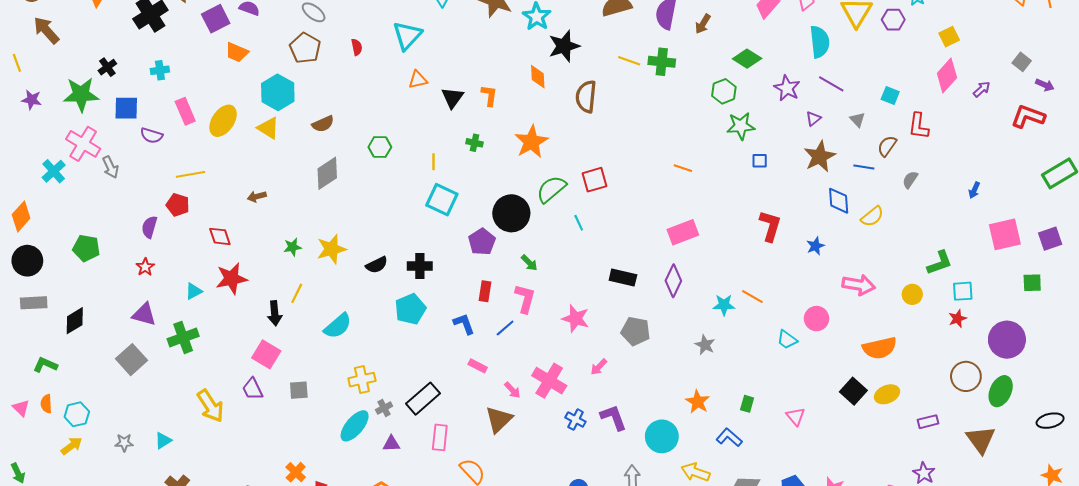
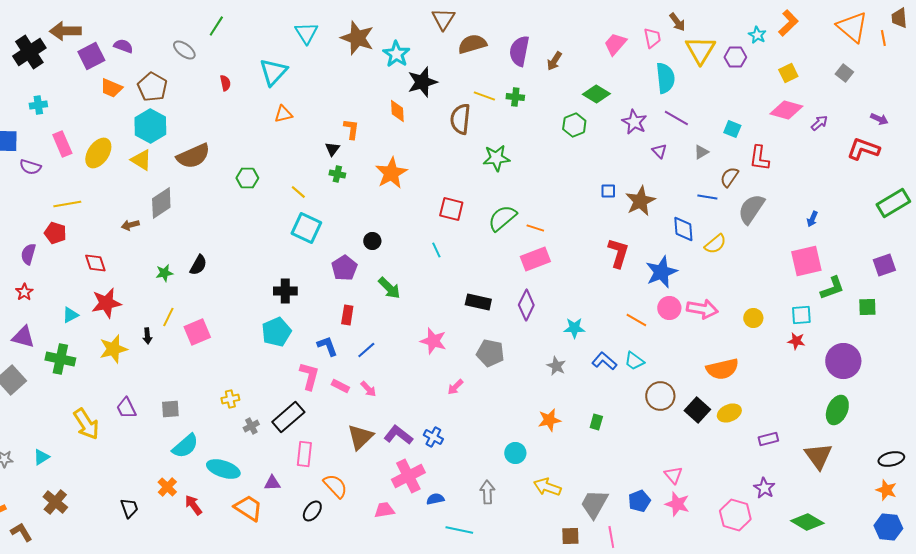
brown pentagon: (305, 48) -> (152, 87), moved
green cross: (662, 62) -> (515, 97), size x0.7
gray square: (1022, 62) -> (844, 73), moved
pink diamond: (947, 75) -> (786, 110), turned 64
brown semicircle: (586, 97) -> (460, 119), moved
black triangle: (452, 98) -> (332, 149), moved, size x0.7
purple triangle: (813, 119) -> (659, 151), turned -35
gray triangle: (858, 120) -> (701, 152), turned 42
brown semicircle: (323, 124) -> (193, 156), size x1.6
green star: (741, 126) -> (496, 158), moved
brown star: (820, 157) -> (640, 201), moved
yellow line: (434, 162) -> (298, 192), turned -49
orange line: (683, 168) -> (535, 228), moved
gray diamond: (327, 173) -> (161, 203), moved
red square: (594, 180) -> (451, 209), turned 30
gray semicircle: (910, 180) -> (751, 209), size x1.8
green semicircle: (551, 189) -> (502, 218), moved
black circle: (511, 213) -> (372, 241), size x0.5
pink square: (1005, 234) -> (806, 261), moved
blue star: (815, 246) -> (661, 272), size x1.8
yellow star: (331, 249) -> (113, 349), moved
green arrow: (529, 263) -> (389, 288), size x1.4
green L-shape: (940, 263) -> (832, 288), moved
black semicircle: (377, 265) -> (198, 265), moved, turned -35
orange line: (752, 296) -> (636, 320), moved
pink L-shape: (525, 299) -> (309, 376), moved
black arrow: (275, 313) -> (147, 336), size x0.7
pink circle: (817, 319) -> (669, 308), moved
red star: (957, 319) -> (796, 341), turned 30
cyan semicircle: (338, 326) -> (185, 446), moved
green cross: (183, 337) -> (60, 359), turned 32
pink square: (266, 354) -> (197, 332), moved, turned 36
brown circle: (966, 376) -> (660, 396), moved
yellow cross: (362, 380) -> (230, 399), size x0.7
pink cross: (549, 381) -> (408, 476), moved, turned 32
pink arrow: (512, 390) -> (368, 389), moved
orange star: (698, 402) -> (549, 420), turned 30
pink triangle: (795, 416) -> (673, 475), moved
purple L-shape: (613, 417) -> (398, 435), moved, turned -32
black ellipse: (1050, 421) -> (891, 459), moved
cyan ellipse: (355, 426) -> (223, 469), moved, turned 68
cyan circle: (662, 436) -> (515, 453), size x0.7
blue L-shape: (729, 437) -> (604, 361), moved
purple triangle: (391, 444) -> (272, 483), moved

